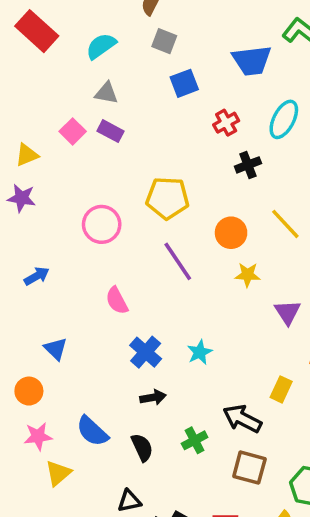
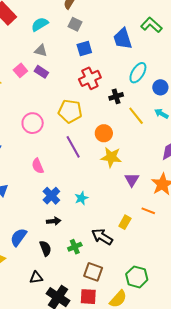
blue trapezoid: (252, 61) -> (123, 39), turned 75
red cross: (226, 123) -> (90, 78), moved, size x1.5
yellow line: (285, 224) -> (136, 116), moved
yellow star: (247, 275) -> (111, 157), size x1.5
blue semicircle: (92, 431) -> (19, 237), turned 78
brown square: (249, 468) -> (93, 272), moved

